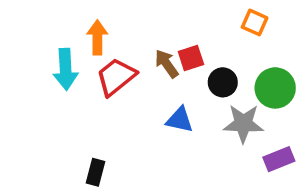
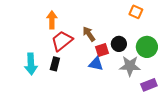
red square: (191, 58) -> (102, 50), moved
cyan arrow: (66, 69) -> (31, 64), moved
black rectangle: (95, 172) -> (55, 64), moved

